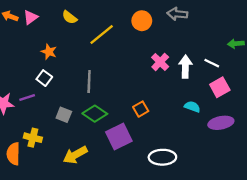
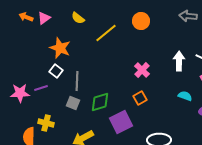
gray arrow: (177, 14) -> (188, 16), moved
orange star: (49, 52) -> (60, 48), size x1.5
pink cross: (160, 62) -> (142, 70), moved
gray line: (89, 82) -> (77, 81), moved
green diamond: (95, 114) -> (100, 102), turned -50

